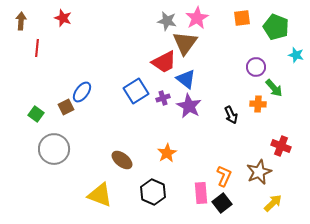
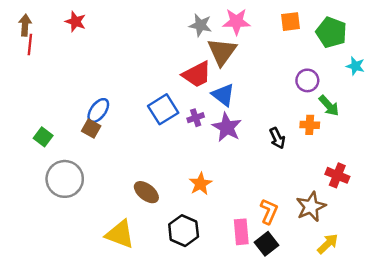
pink star: (197, 18) -> (236, 22), turned 30
red line: (37, 48) -> (30, 44), moved
brown square: (66, 107) -> (91, 128), moved, turned -35

